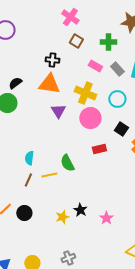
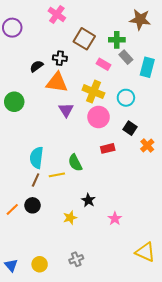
pink cross: (70, 17) -> (57, 14), moved
brown square: (76, 41) -> (84, 39), size x1.5
gray rectangle: (117, 69) -> (126, 57), moved
black semicircle: (15, 83) -> (37, 66), moved
cyan semicircle: (29, 158) -> (37, 158), size x1.5
black star: (80, 210) -> (88, 200), moved
black circle: (24, 213) -> (32, 205), moved

